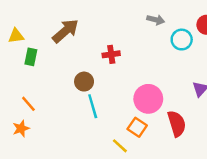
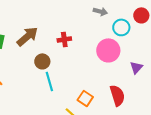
brown arrow: (65, 31) -> (27, 36), moved
pink circle: (148, 99) -> (108, 50), moved

